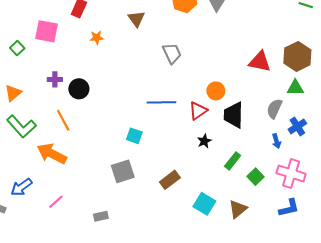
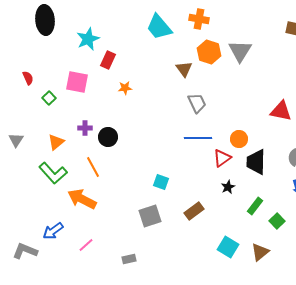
brown triangle: (136, 19) -> (184, 69), moved
orange triangle: (13, 93) -> (56, 142), moved
blue line: (161, 102) -> (198, 138), moved
brown rectangle: (170, 180) -> (194, 211), moved

